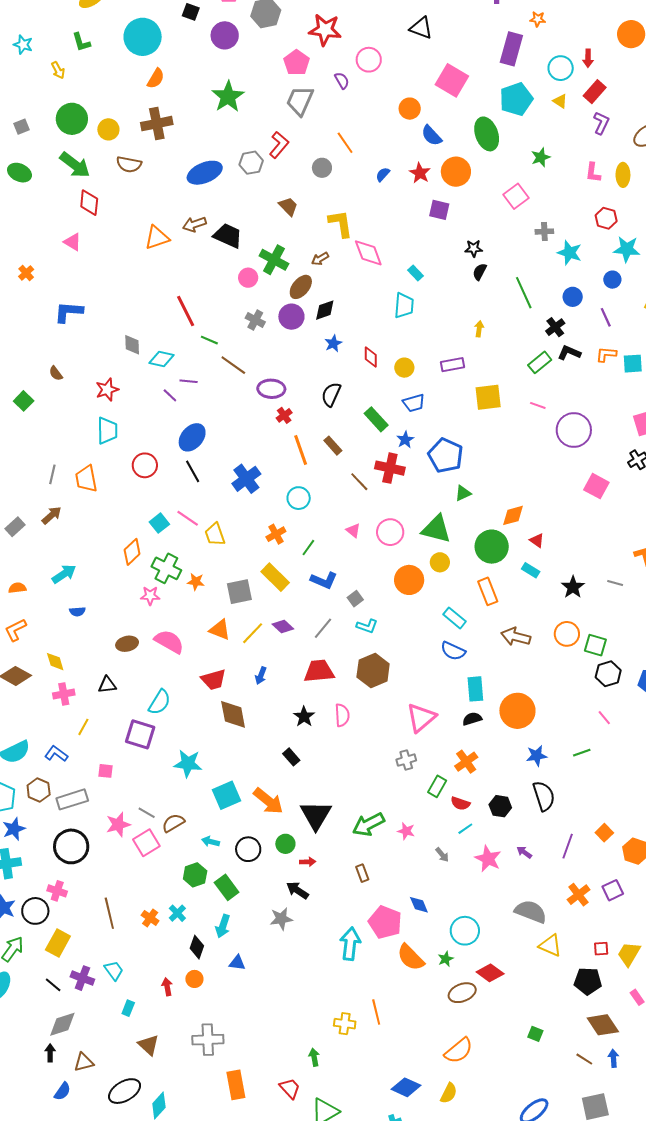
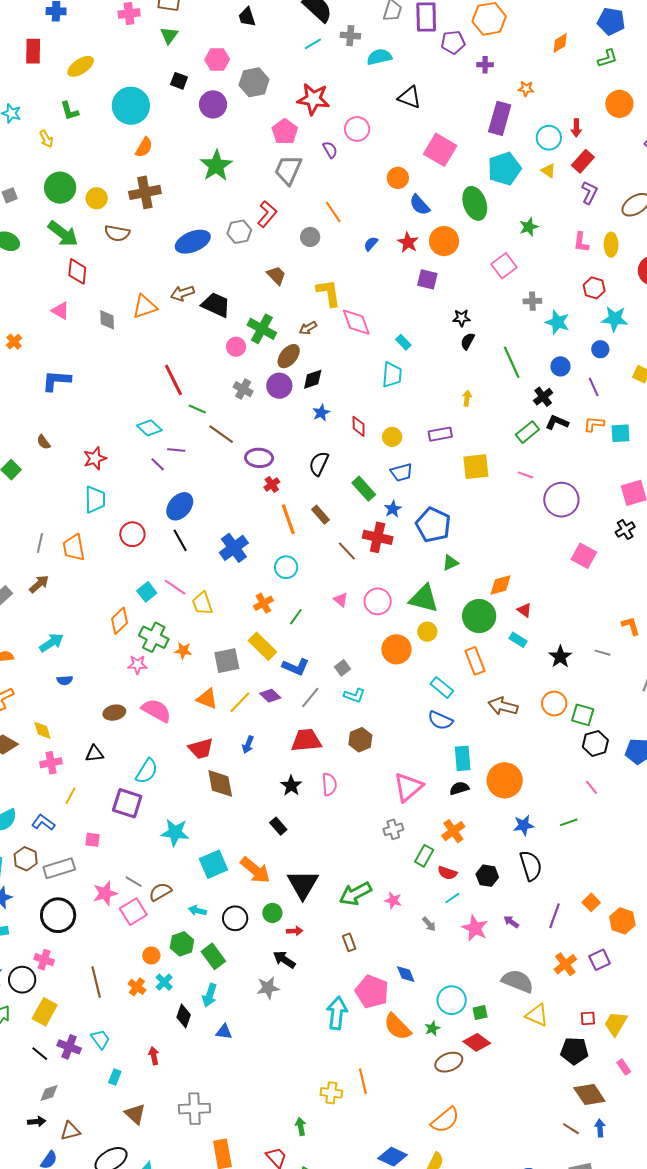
gray diamond: (132, 345) -> (107, 320), moved
cyan diamond: (161, 359) -> (149, 428), turned 30
blue L-shape: (324, 580) -> (296, 667), moved
brown hexagon: (373, 670) -> (360, 740), size x0.7
orange circle: (194, 979) -> (151, 956), moved
gray diamond: (62, 1024) -> (49, 1093), size x0.7
green square: (535, 1034) -> (480, 1012), moved, turned -35
black arrow: (50, 1053) -> (37, 1121), turned 84

